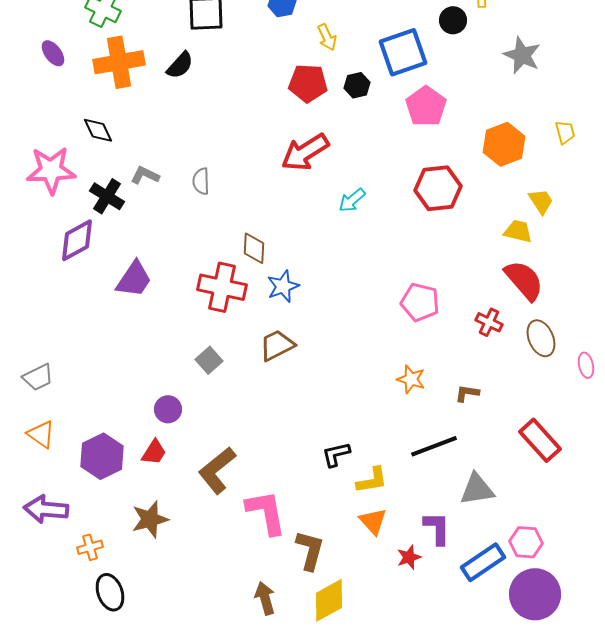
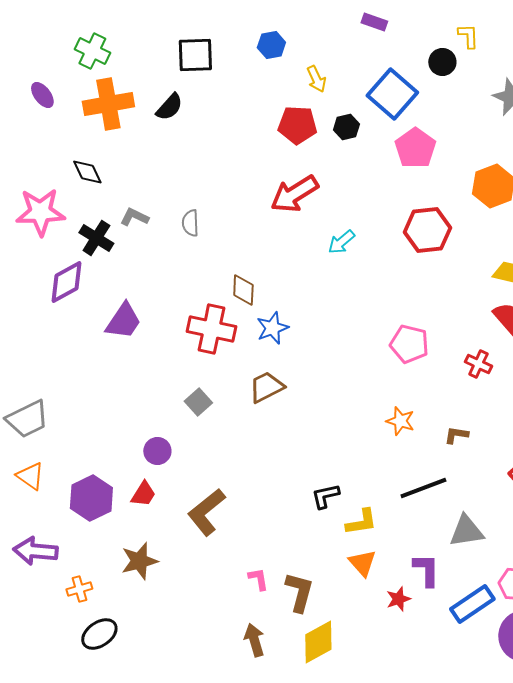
blue square: (403, 52) -> (392, 94), turned -30
gray trapezoid: (38, 377) -> (27, 419), size x1.4
pink L-shape: (266, 512) -> (258, 579), moved, size x0.5
black ellipse: (110, 592) -> (99, 634), turned 75

